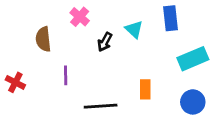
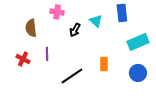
pink cross: (80, 17) -> (57, 12), turned -32
red cross: (15, 82) -> (23, 59), moved
black line: (101, 106) -> (72, 76), turned -30

